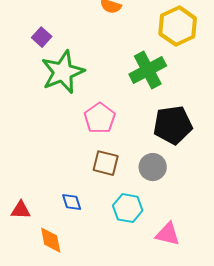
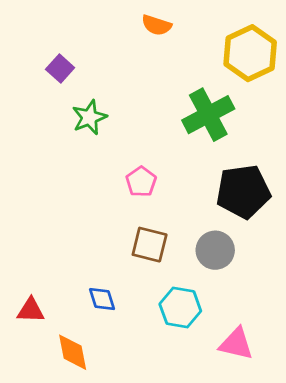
green star: (63, 72) -> (89, 117), size x0.6
pink pentagon: (100, 118) -> (141, 182), size x0.7

